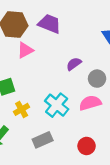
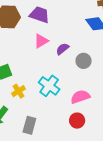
pink triangle: (25, 50) -> (41, 41), moved
pink semicircle: (90, 103) -> (80, 97), moved
gray rectangle: (43, 140) -> (29, 125), moved, turned -48

